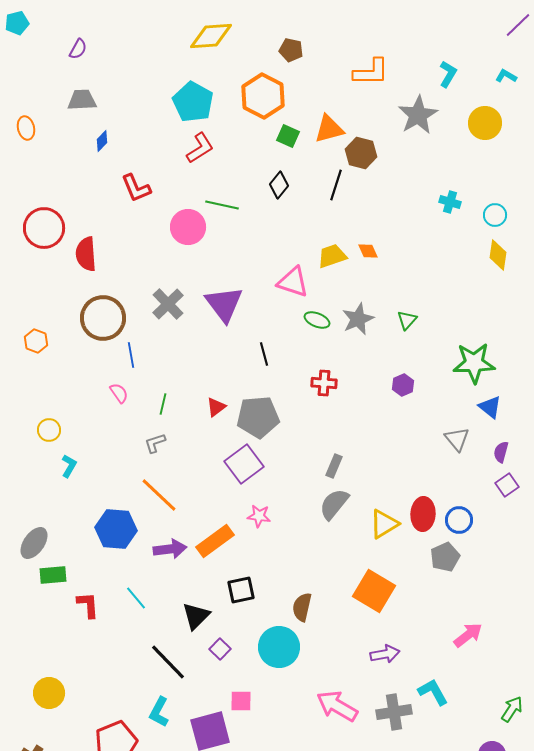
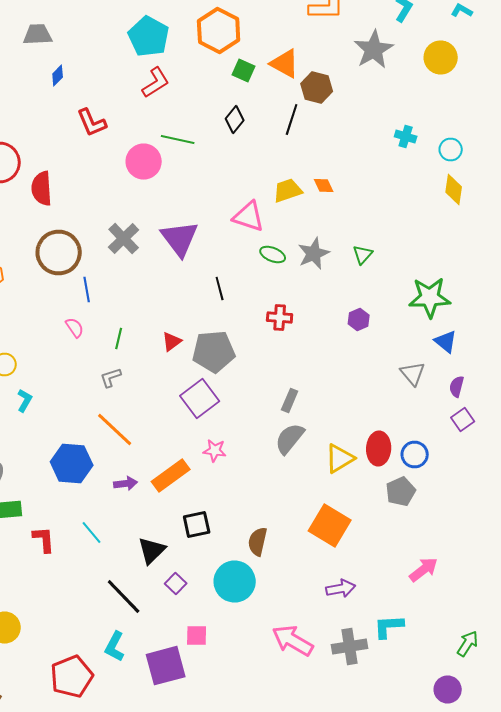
orange triangle: (329, 129) -> (285, 64), turned 44
purple arrow: (170, 549) -> (126, 484), size x0.7
cyan L-shape: (433, 692) -> (389, 626), turned -64

